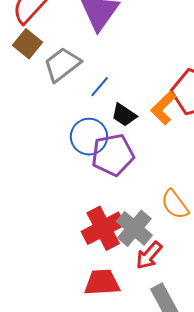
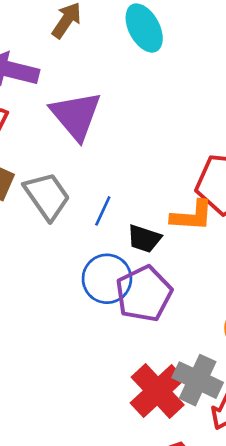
gray trapezoid: (62, 64) -> (47, 196), turned 108
orange L-shape: (163, 108) -> (192, 216), turned -116

